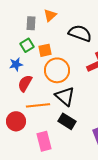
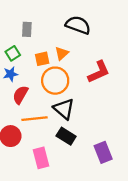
orange triangle: (50, 15) -> (62, 53), moved
black semicircle: (80, 33) -> (78, 25), moved
green square: (27, 45) -> (13, 53), moved

